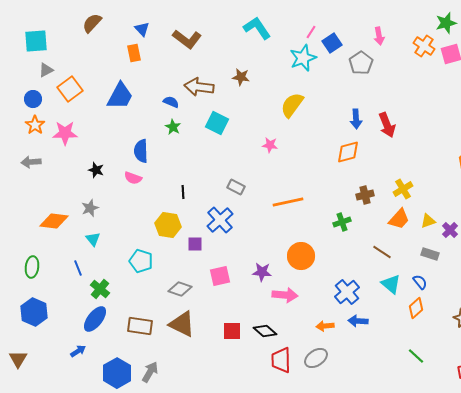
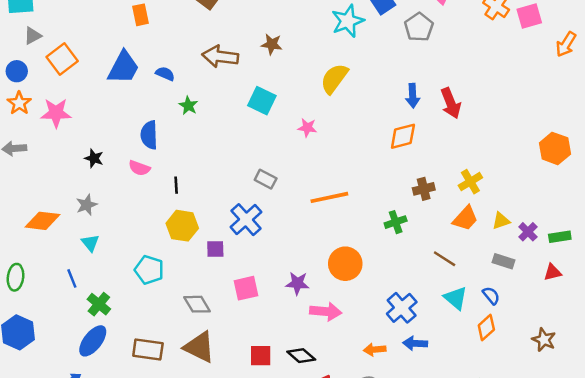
blue semicircle: (171, 102) -> (165, 74), moved
cyan square: (217, 123) -> (262, 101), moved
black line: (183, 192) -> (176, 185), moved
gray diamond: (180, 289) -> (197, 304), turned 40

